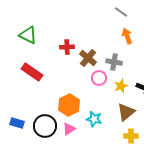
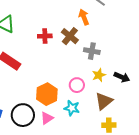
orange arrow: (127, 36) -> (84, 17), moved
brown cross: (88, 58) -> (70, 36), moved
pink circle: (99, 78) -> (77, 85), moved

